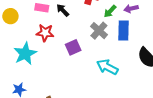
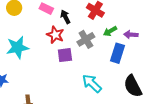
gray cross: (99, 31) -> (86, 39), moved
red star: (45, 33) -> (55, 35), moved

